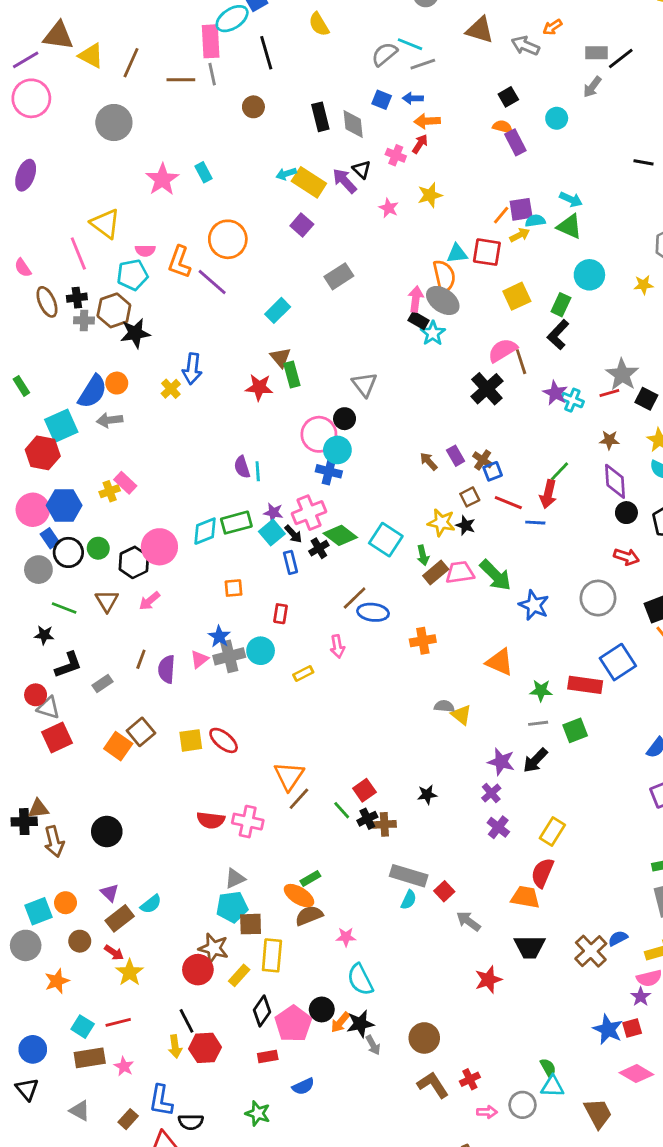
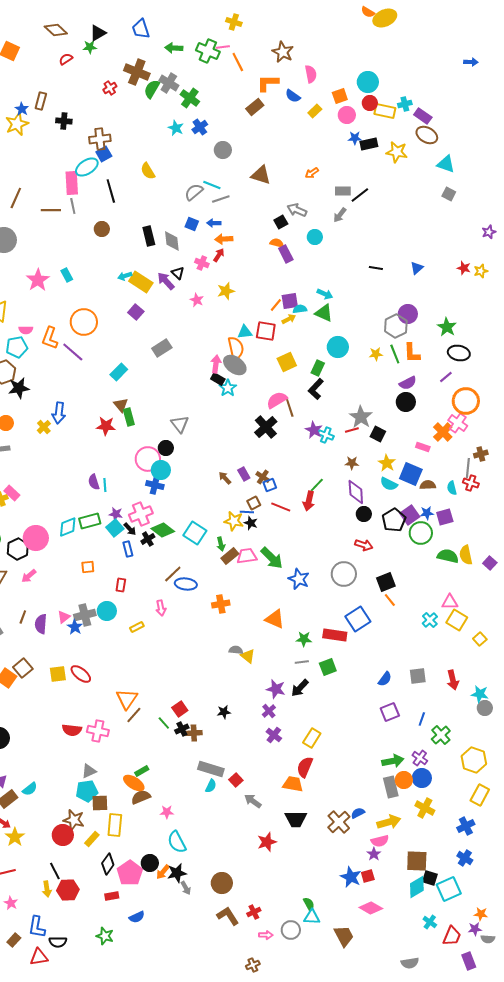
gray arrow: (525, 46) -> (297, 210), moved
blue line: (535, 523) -> (247, 512), moved
blue star: (219, 636) -> (75, 627), moved

